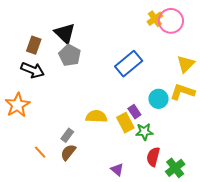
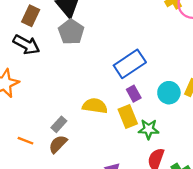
blue rectangle: (129, 64) -> (130, 64), moved
purple rectangle: (134, 112) -> (134, 94), moved
orange line: (40, 152) -> (25, 141), turned -32

